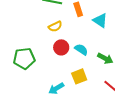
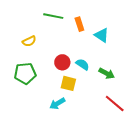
yellow semicircle: (55, 26) -> (29, 41), moved
yellow square: (79, 76) -> (68, 83), moved, turned 35

